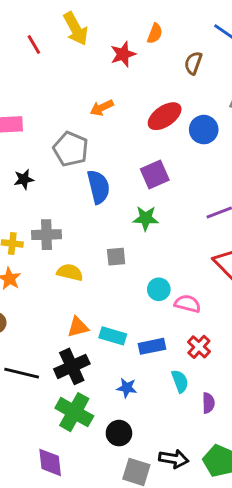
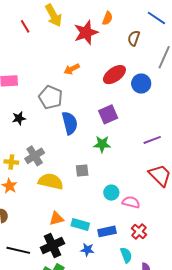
red star: (123, 54) -> (86, 33), size x1.4
gray cross: (46, 235) -> (35, 156), turned -30
yellow semicircle: (70, 272) -> (51, 181), size x1.4
blue star: (127, 388) -> (87, 250), moved

